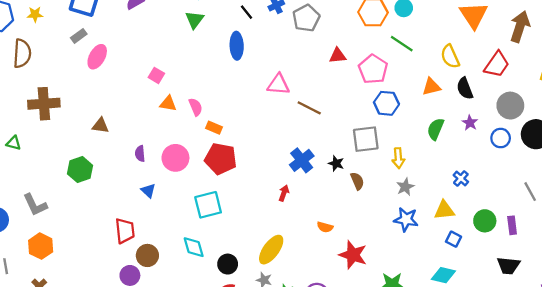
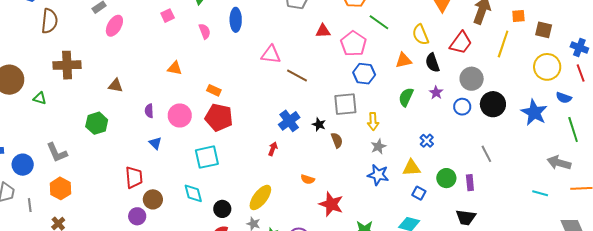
pink square: (156, 75) -> (168, 16), moved, turned 32
pink semicircle: (196, 107) -> (205, 31), moved

